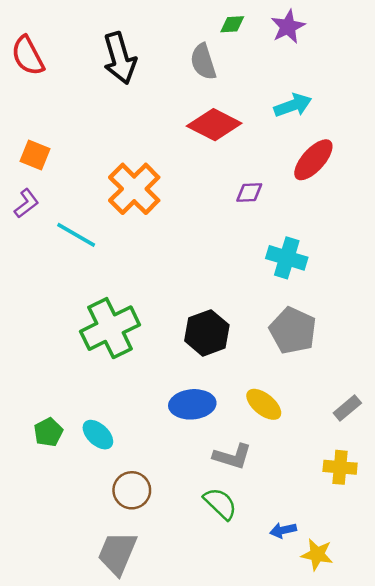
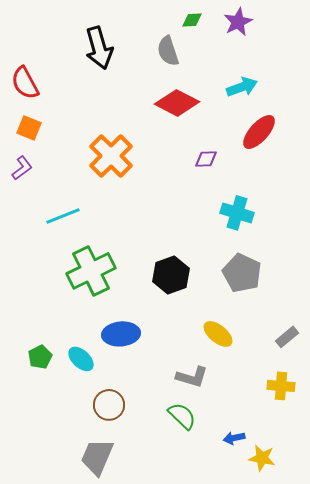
red semicircle: (28, 56) -> (25, 83), moved
cyan line: (76, 235) -> (63, 216), moved, turned -52
blue ellipse: (192, 404) -> (121, 334), moved

